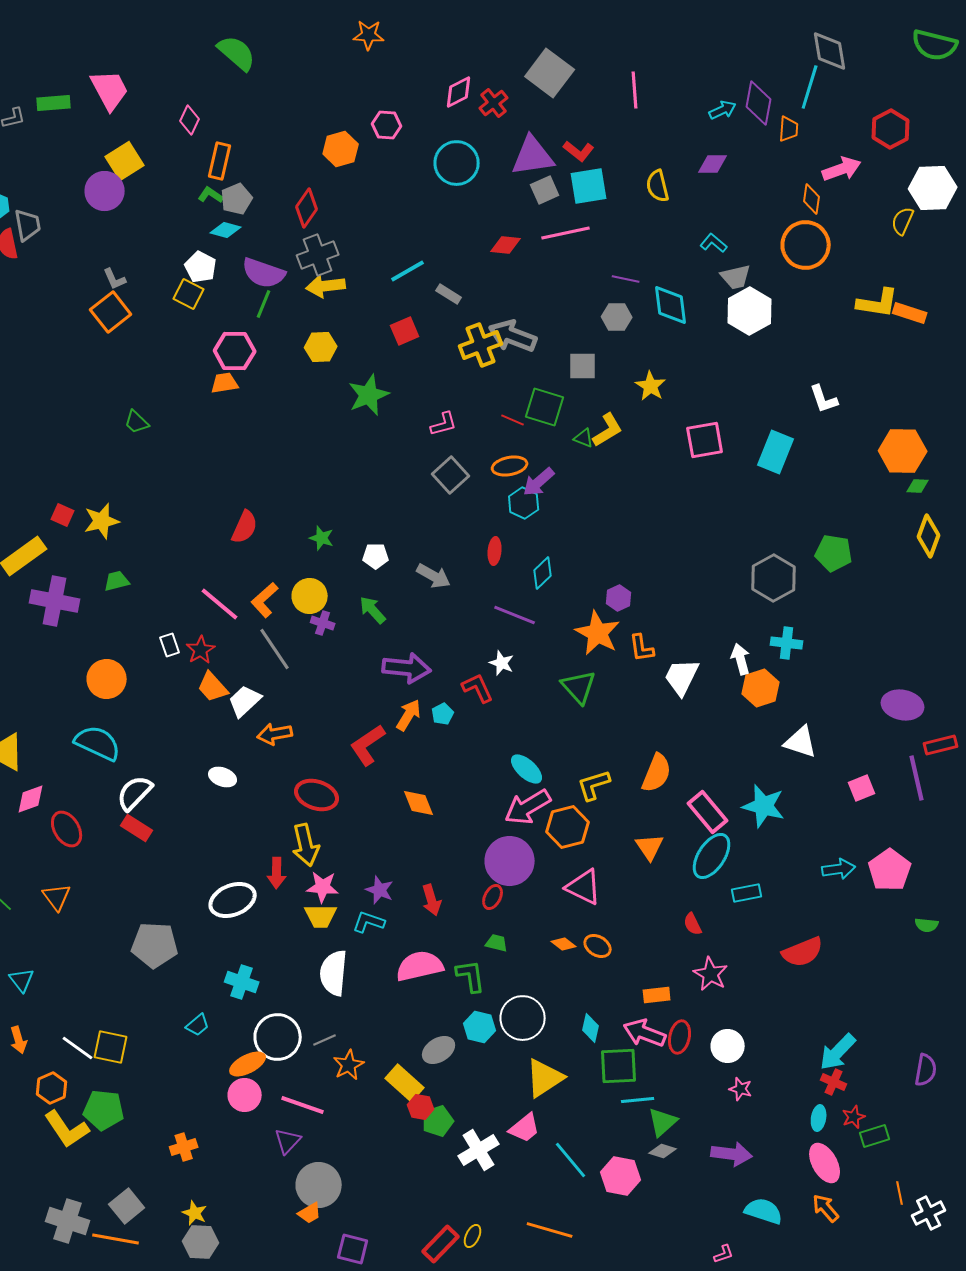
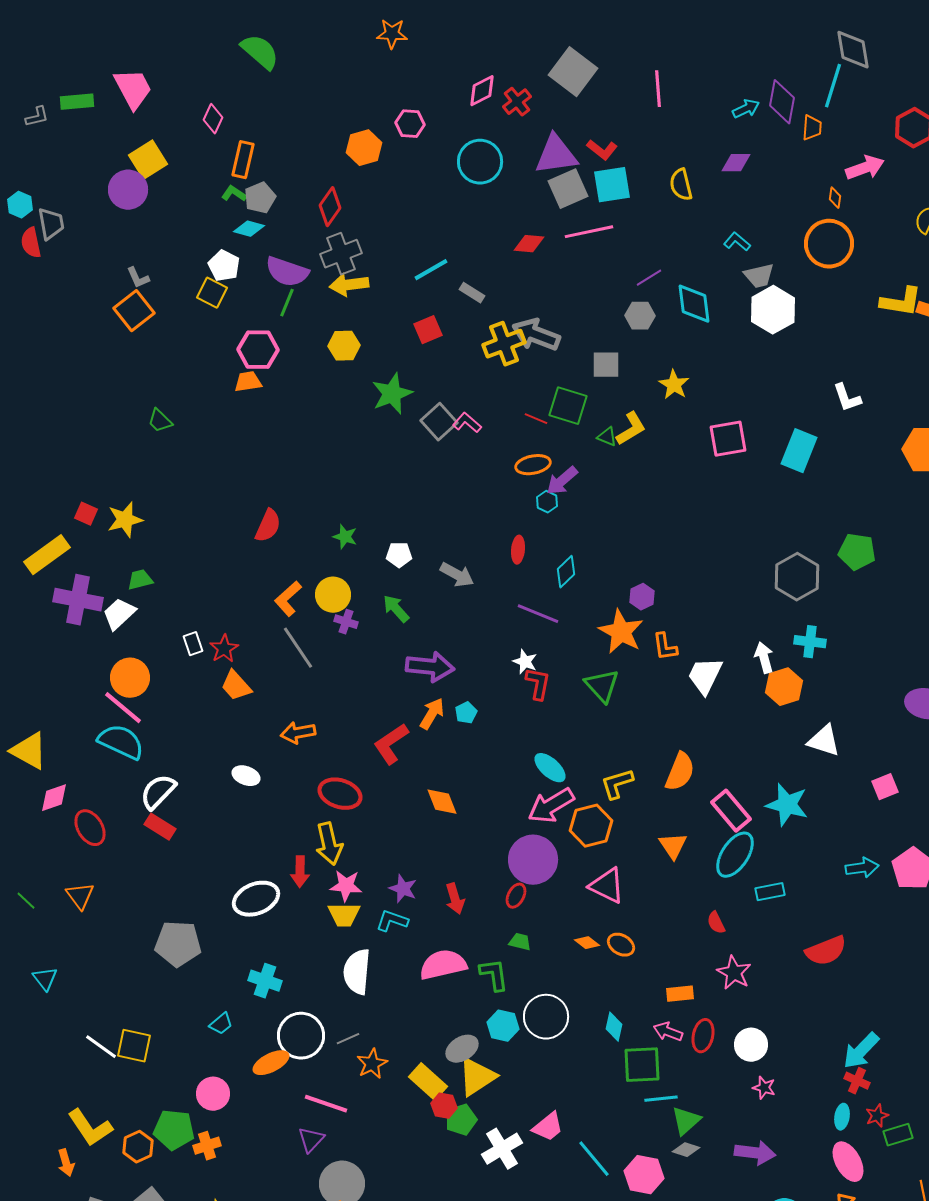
gray square: (545, 190) -> (568, 189), size x1.4
orange diamond: (812, 199) -> (835, 198), size x0.7
purple line: (626, 279) -> (649, 278), turned -44
pink L-shape: (444, 424) -> (467, 423), turned -124
gray square: (451, 475) -> (439, 422), moved
cyan hexagon: (524, 503) -> (547, 502), size x0.7
pink line: (220, 604) -> (123, 708), moved
red L-shape: (478, 688) -> (538, 684), moved, turned 36
white trapezoid: (245, 701) -> (119, 614), moved
pink arrow: (645, 1033) -> (668, 1032), size x0.7
orange arrow: (19, 1040) -> (66, 1163), moved
yellow triangle: (545, 1078) -> (477, 1077), moved
orange hexagon: (52, 1088) -> (138, 1147), moved
pink circle: (245, 1095) -> (213, 1094), moved
green pentagon: (104, 1110) -> (174, 1130), moved

